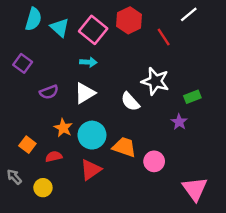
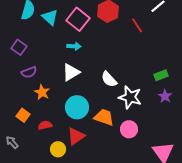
white star: (155, 81) -> (130, 97), moved
purple semicircle: (49, 92) -> (29, 72), moved
purple star: (179, 122) -> (165, 96), moved
orange star: (63, 128) -> (42, 92), moved
yellow circle: (43, 188) -> (58, 149), moved

